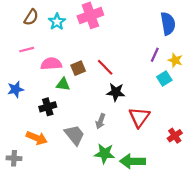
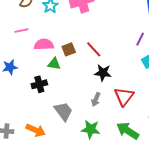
gray arrow: (100, 121) -> (96, 99), moved
orange arrow: (37, 138) -> (36, 130), moved
green arrow: (133, 161) -> (128, 131), moved, turned 30

